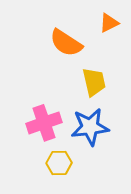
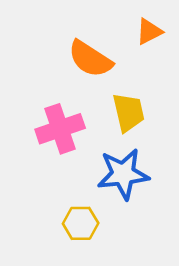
pink cross: (44, 123) -> (60, 129), moved

